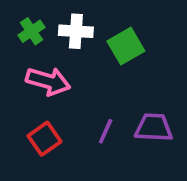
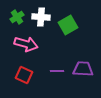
purple line: (106, 131) -> (57, 71), turned 64
red square: (44, 139) -> (24, 75), turned -30

